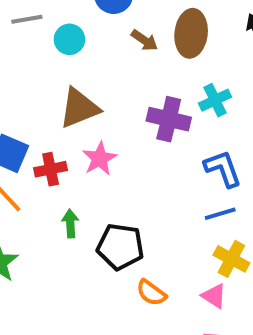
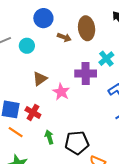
brown triangle: (79, 108) -> (40, 79), size x0.7
pink star: (100, 159) -> (61, 92), moved
red cross: (51, 169) -> (33, 112), turned -35

